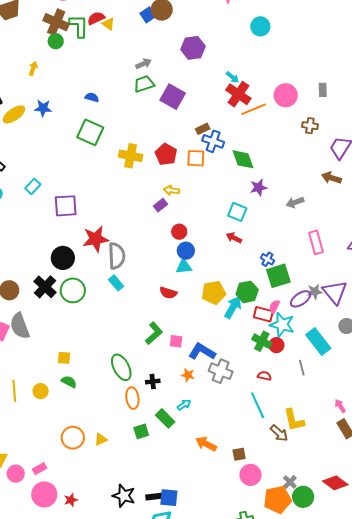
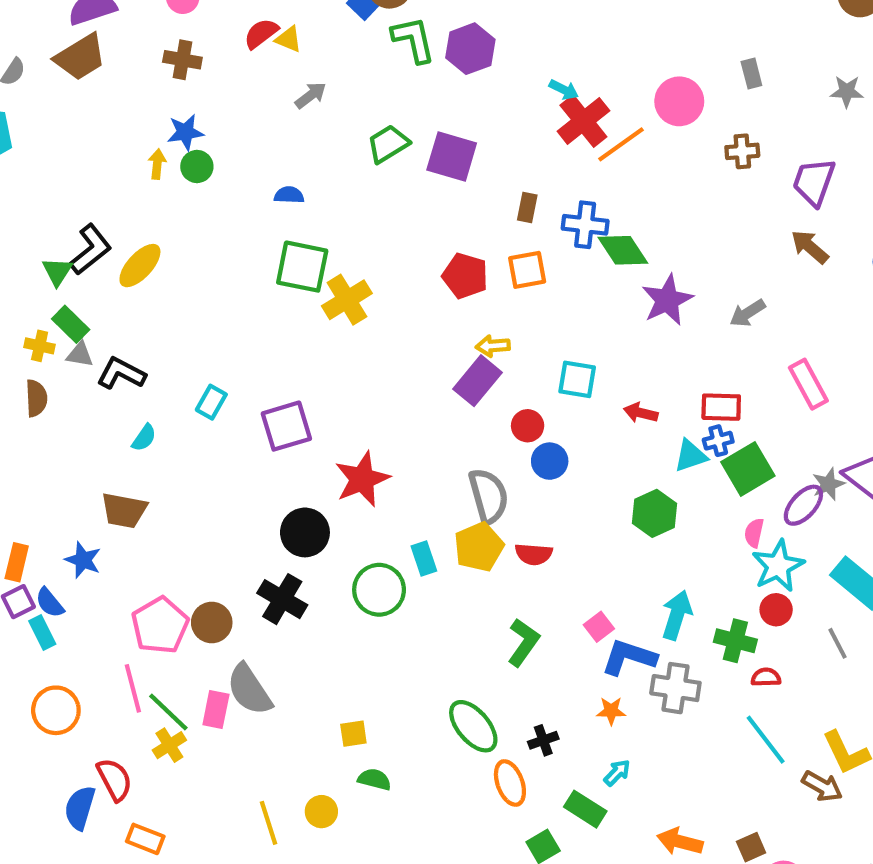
brown cross: (56, 22) -> (182, 60), size x0.7
green L-shape: (79, 26) -> (413, 40), moved
green circle: (56, 41) -> (197, 166), moved
gray arrow: (144, 64) -> (311, 95), moved
red cross: (238, 94) -> (583, 121), turned 30
blue star: (43, 108) -> (185, 132), moved
brown rectangle: (203, 129) -> (527, 207), turned -40
blue cross: (213, 141) -> (585, 225), moved
yellow cross: (131, 156) -> (347, 300), moved, turned -30
brown arrow: (331, 178) -> (810, 247), turned 36
purple star: (259, 188) -> (667, 300), size x1.4
purple rectangle: (160, 205) -> (477, 381), size x1.6
cyan square: (237, 212) -> (577, 379), moved
gray semicircle: (117, 256) -> (489, 496), moved
blue cross: (267, 259) -> (718, 441), turned -32
cyan triangle: (184, 267) -> (691, 456), moved
cyan rectangle: (116, 283) -> (424, 558), turned 35
green circle: (73, 290) -> (379, 590), moved
green hexagon: (247, 292) -> (654, 513), moved
yellow pentagon: (214, 293) -> (479, 547), moved
cyan arrow: (233, 307) -> (677, 615), moved
red rectangle: (263, 314) -> (721, 407), moved
cyan star: (282, 325) -> (778, 566), turned -30
pink square: (176, 341) -> (599, 627), moved, turned -32
green cross: (262, 341) -> (735, 641), moved

